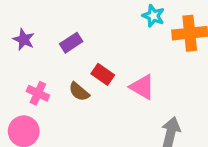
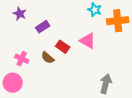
purple star: (24, 40) -> (20, 14), moved
pink triangle: (142, 87) -> (88, 41), moved

